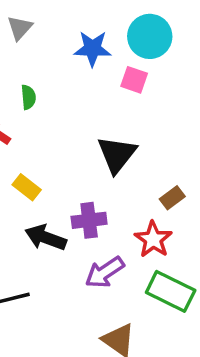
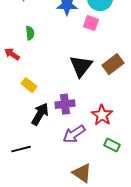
brown rectangle: (172, 198) -> (113, 64), moved, size x1.5
black arrow: (46, 238) -> (40, 114), turned 100
green rectangle: (171, 291) -> (112, 145), size x0.6

